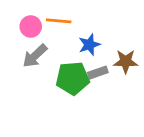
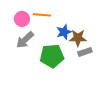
brown star: (126, 61) -> (78, 38), moved
gray rectangle: (98, 73) -> (85, 52), moved

